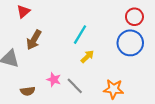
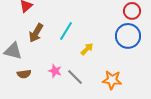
cyan line: (80, 35) -> (66, 31), moved
brown semicircle: (28, 91) -> (24, 74), moved

